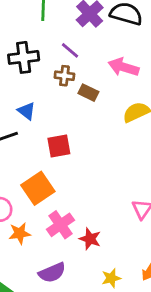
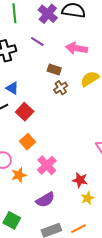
brown cross: (64, 76) -> (61, 88), moved, turned -32
red square: (59, 146) -> (25, 112), moved, turned -30
orange square: (38, 188) -> (27, 142), size x0.7
red star: (90, 239) -> (80, 180), moved

